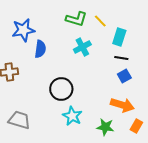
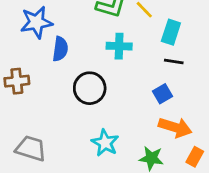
cyan cross: (82, 47) -> (119, 46), turned 30
blue square: (124, 76) -> (163, 94), moved
black circle: (61, 89) -> (90, 88), moved

